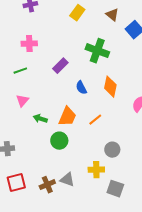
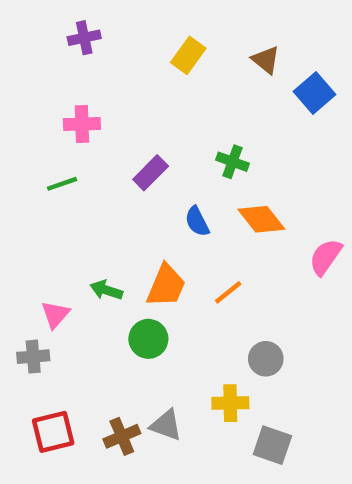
green cross: (97, 51) -> (233, 162), moved, size x0.6
orange diamond: (110, 87) -> (261, 219), turned -50
pink triangle: (22, 101) -> (55, 314), moved

